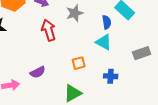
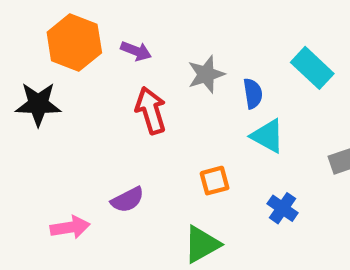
blue semicircle: (107, 22) -> (253, 93), moved
blue cross: (111, 76) -> (283, 208), turned 32

